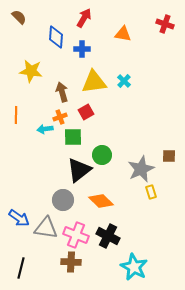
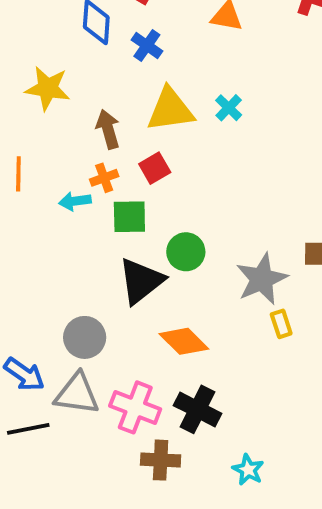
blue cross: (82, 49) -> (147, 45), turned 35
gray circle: (63, 200) -> (85, 337), moved
brown cross: (71, 262) -> (161, 460), moved
cyan star: (134, 267) -> (248, 470), size x0.6
black line: (21, 268) -> (28, 429), moved, turned 65

